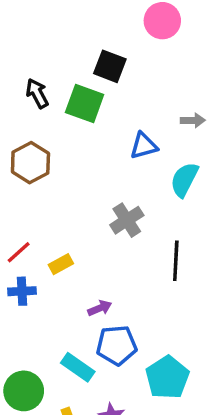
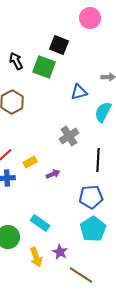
purple arrow: (100, 308) -> (53, 174), moved
blue pentagon: (117, 345) -> (91, 197), moved

